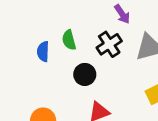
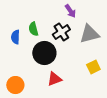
black circle: (85, 74) -> (44, 53), size x1.5

